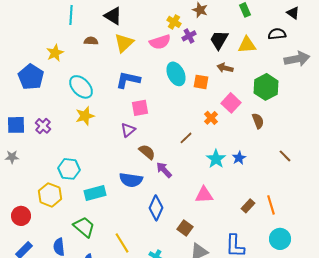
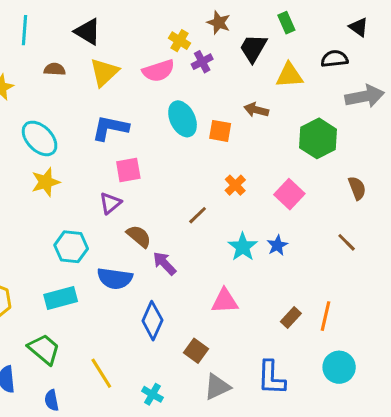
black trapezoid: (219, 40) -> (253, 48), moved
pink square: (231, 103) -> (289, 194), moved
brown semicircle: (258, 121) -> (357, 188), moved
cyan hexagon: (69, 169) -> (71, 247), moved
orange line: (271, 205) -> (326, 316), turned 30

